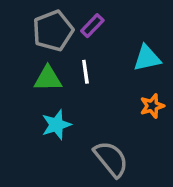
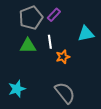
orange star: (152, 106) -> (63, 57), moved
cyan star: (56, 125) -> (17, 89), moved

